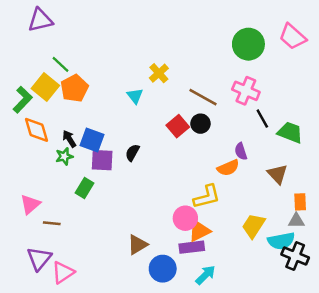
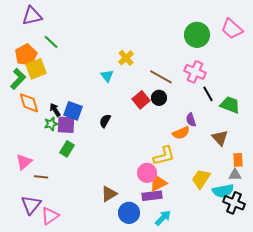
green line: (60, 64) -> (51, 42), moved
yellow square: (45, 87) -> (36, 69), turned 30
orange pentagon: (74, 88) -> (26, 55), moved
purple square: (102, 160) -> (66, 125), moved

